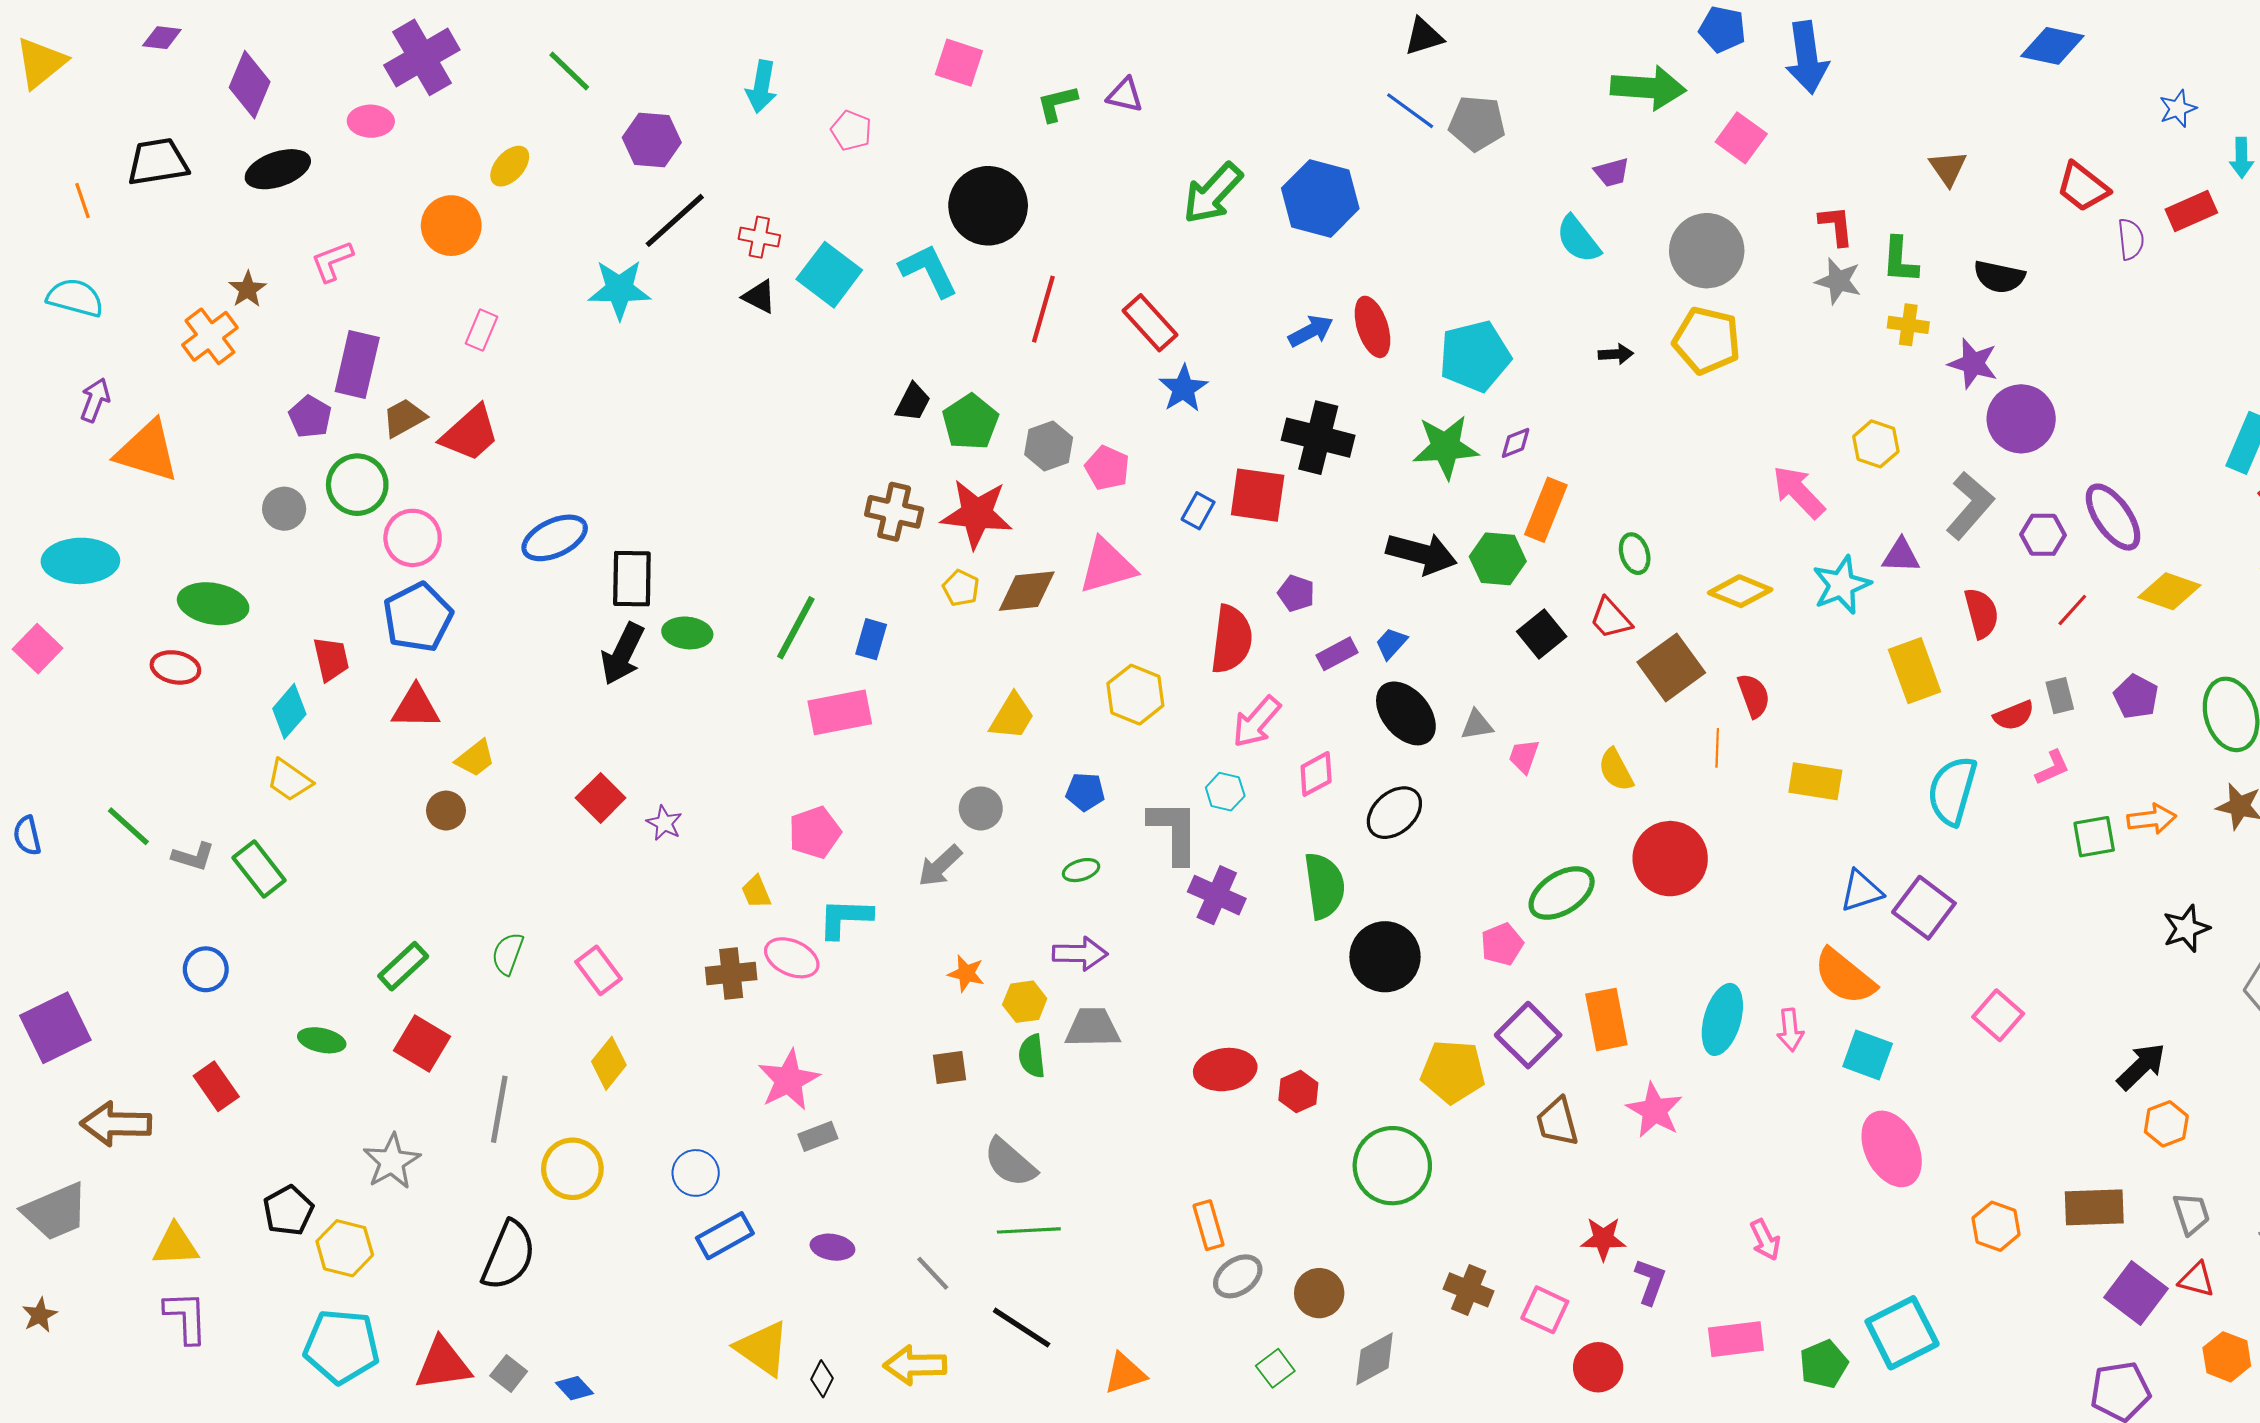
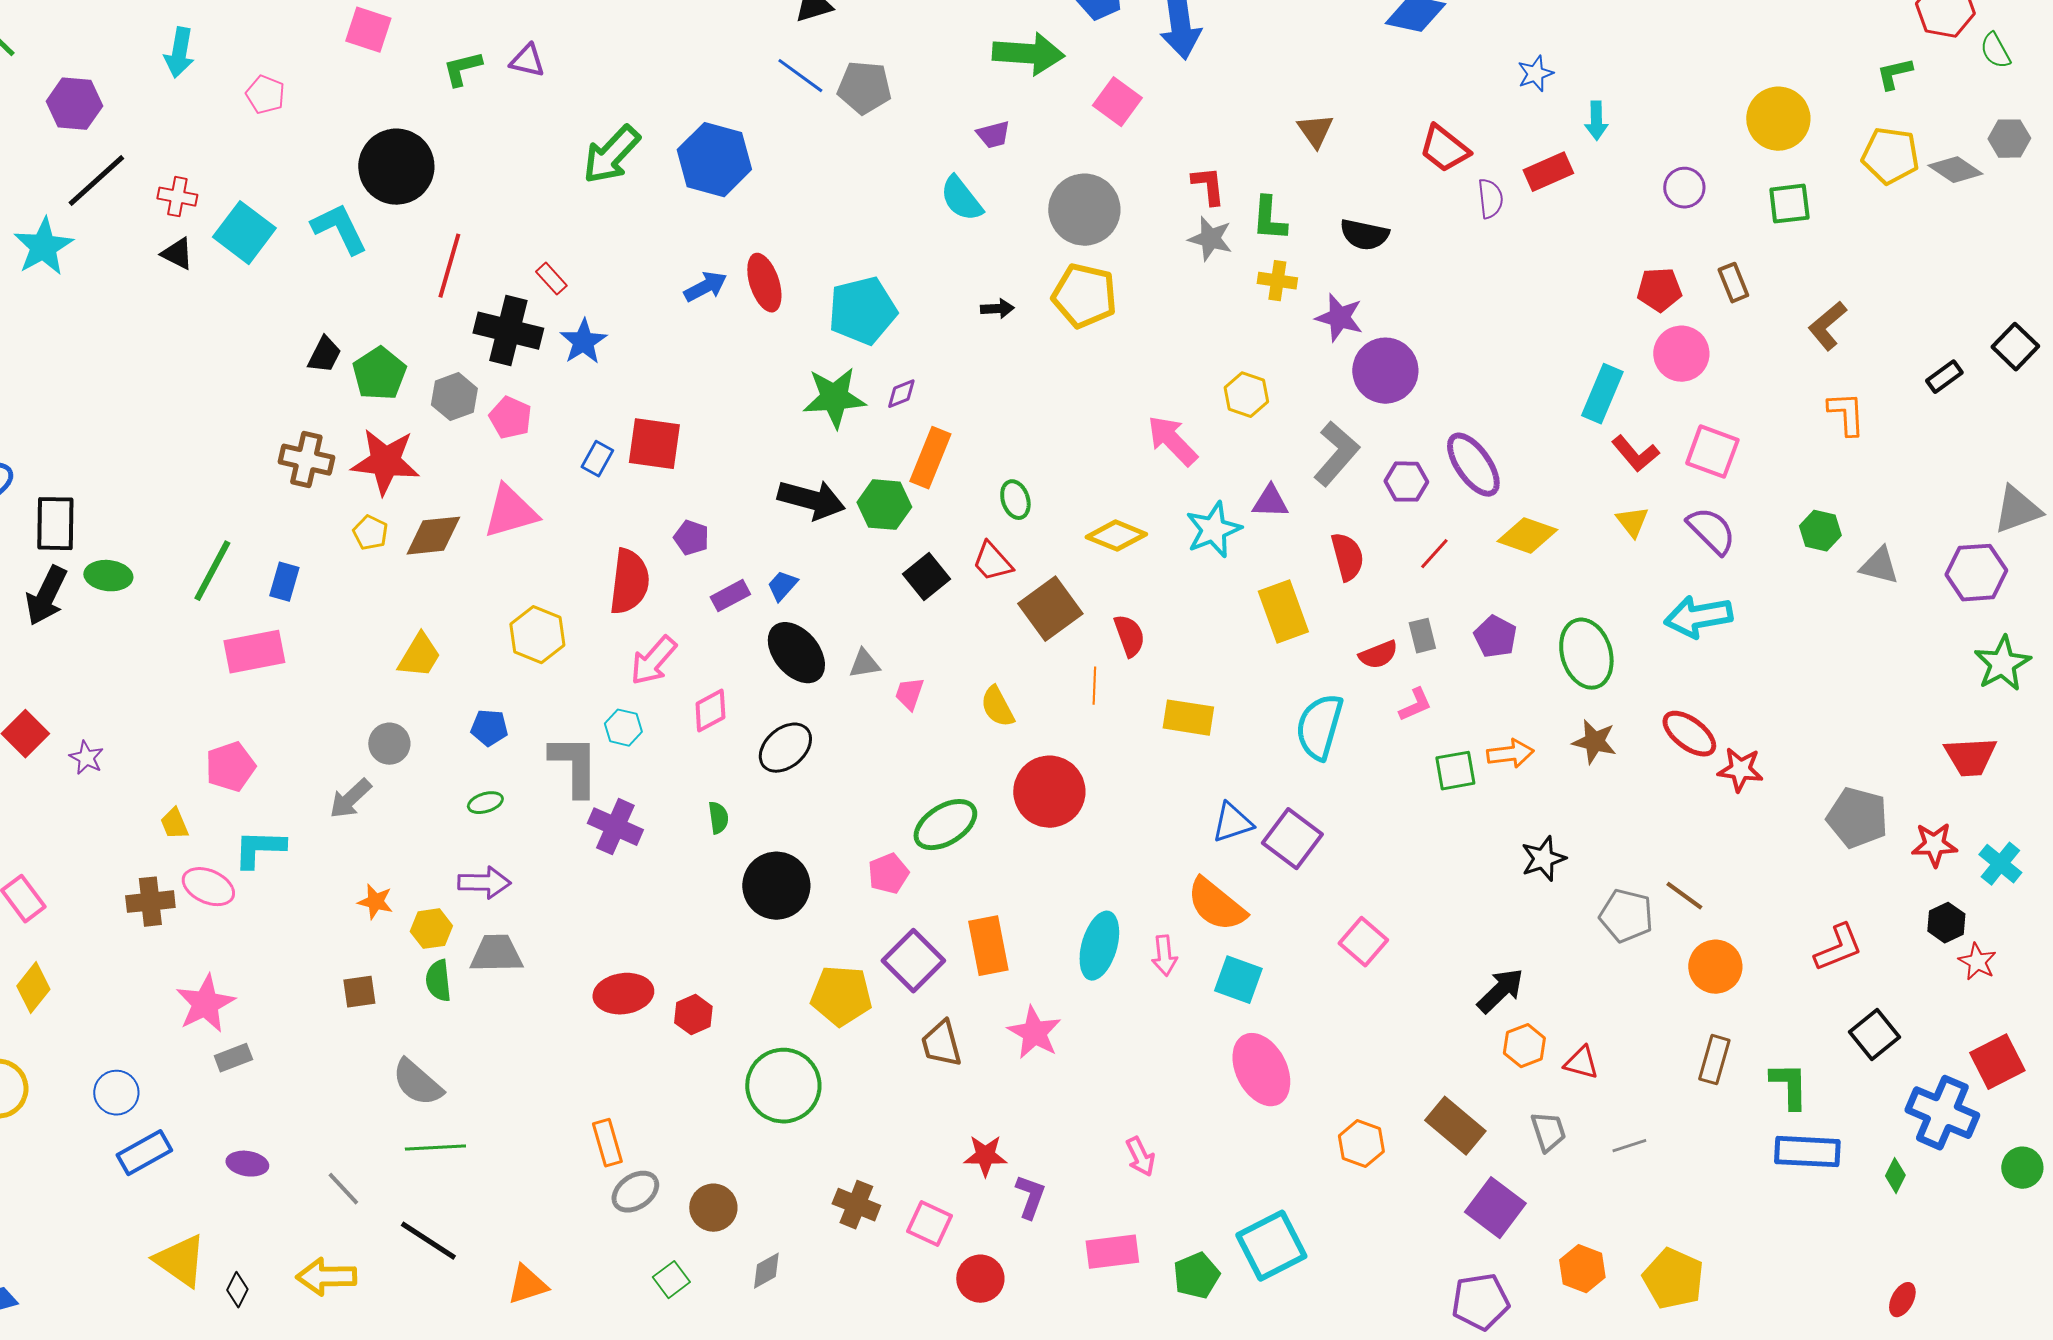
cyan star: (619, 289) -> (43, 247), turned -30
red rectangle: (1150, 323) -> (551, 279), size x0.6
black cross: (1318, 438) -> (508, 331), moved
green semicircle: (1324, 886) -> (718, 818), size x0.5
brown rectangle: (2094, 1207) -> (1455, 1126), turned 42
red triangle: (2197, 1280) -> (1581, 1063), moved
gray diamond: (1375, 1359) -> (766, 1271), size x0.7

